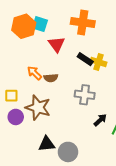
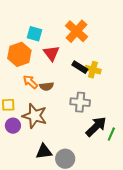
orange cross: (83, 23) -> (77, 31), turned 35
orange hexagon: (24, 26) -> (19, 54), moved
black arrow: (100, 120) -> (96, 127), size x1.6

